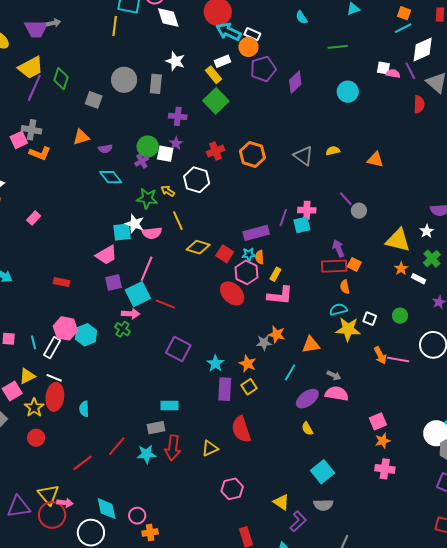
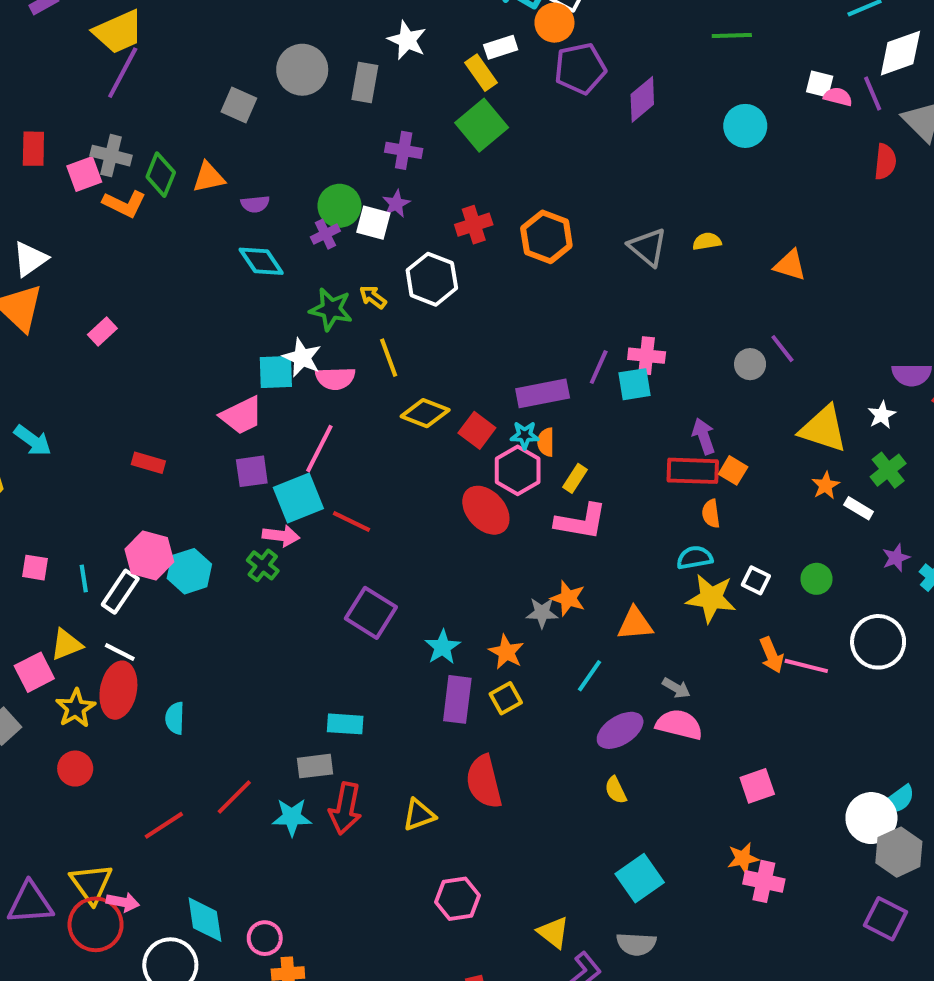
green diamond: (61, 79) -> (161, 175), moved
purple line: (346, 199) -> (782, 349), moved
orange star: (383, 441) -> (743, 858), moved

